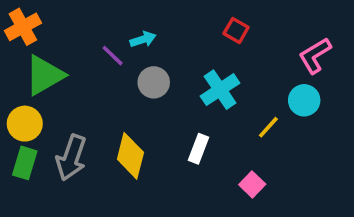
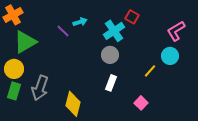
gray circle: (154, 82) -> (110, 55), moved
cyan cross: (220, 90) -> (114, 31), moved
yellow diamond: (130, 156) -> (73, 104), moved

